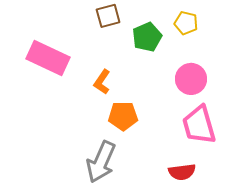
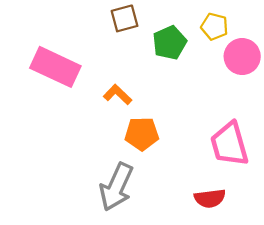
pink circle: (191, 79) -> (242, 57), moved
orange L-shape: (102, 82) -> (118, 95), turned 100

